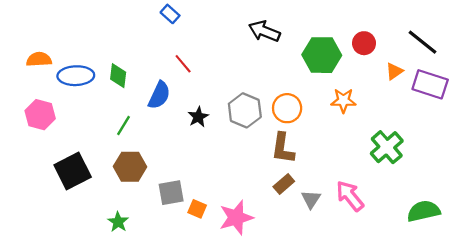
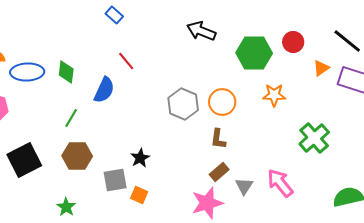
black star: (198, 117) -> (140, 158), moved
brown L-shape: (283, 148) -> (218, 139), size x0.7
pink star: (236, 218) -> (207, 203), moved

